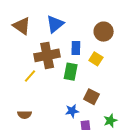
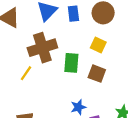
blue rectangle: (76, 48) -> (73, 14), moved
brown square: (91, 97) -> (97, 74), moved

